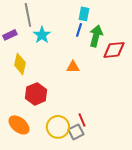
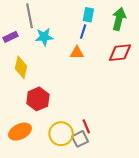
cyan star: (42, 35) -> (44, 37), turned 30
green arrow: (96, 36) -> (119, 19), moved
orange triangle: (73, 67) -> (77, 53), moved
orange ellipse: (19, 125) -> (20, 132), turned -65

